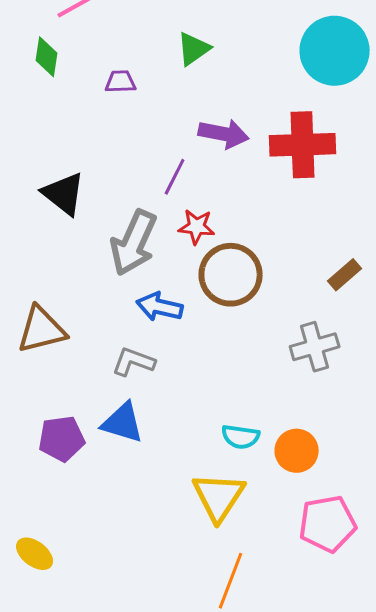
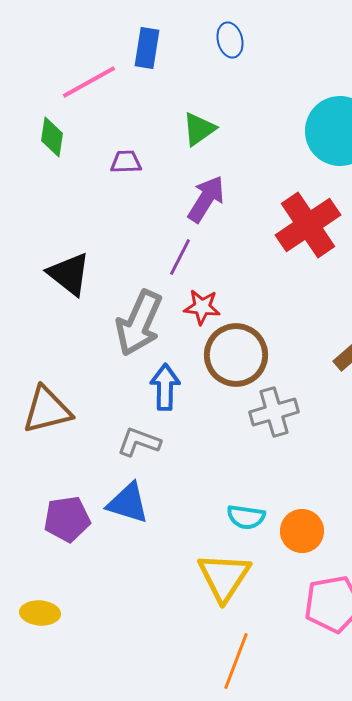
purple arrow: (224, 134) -> (206, 199), moved, turned -69
red cross: (303, 145) -> (308, 225), turned -32
blue arrow: (160, 307) -> (165, 387), turned 78
gray cross: (315, 347) -> (274, 412), moved
yellow ellipse: (35, 554) -> (40, 613), moved, turned -33

